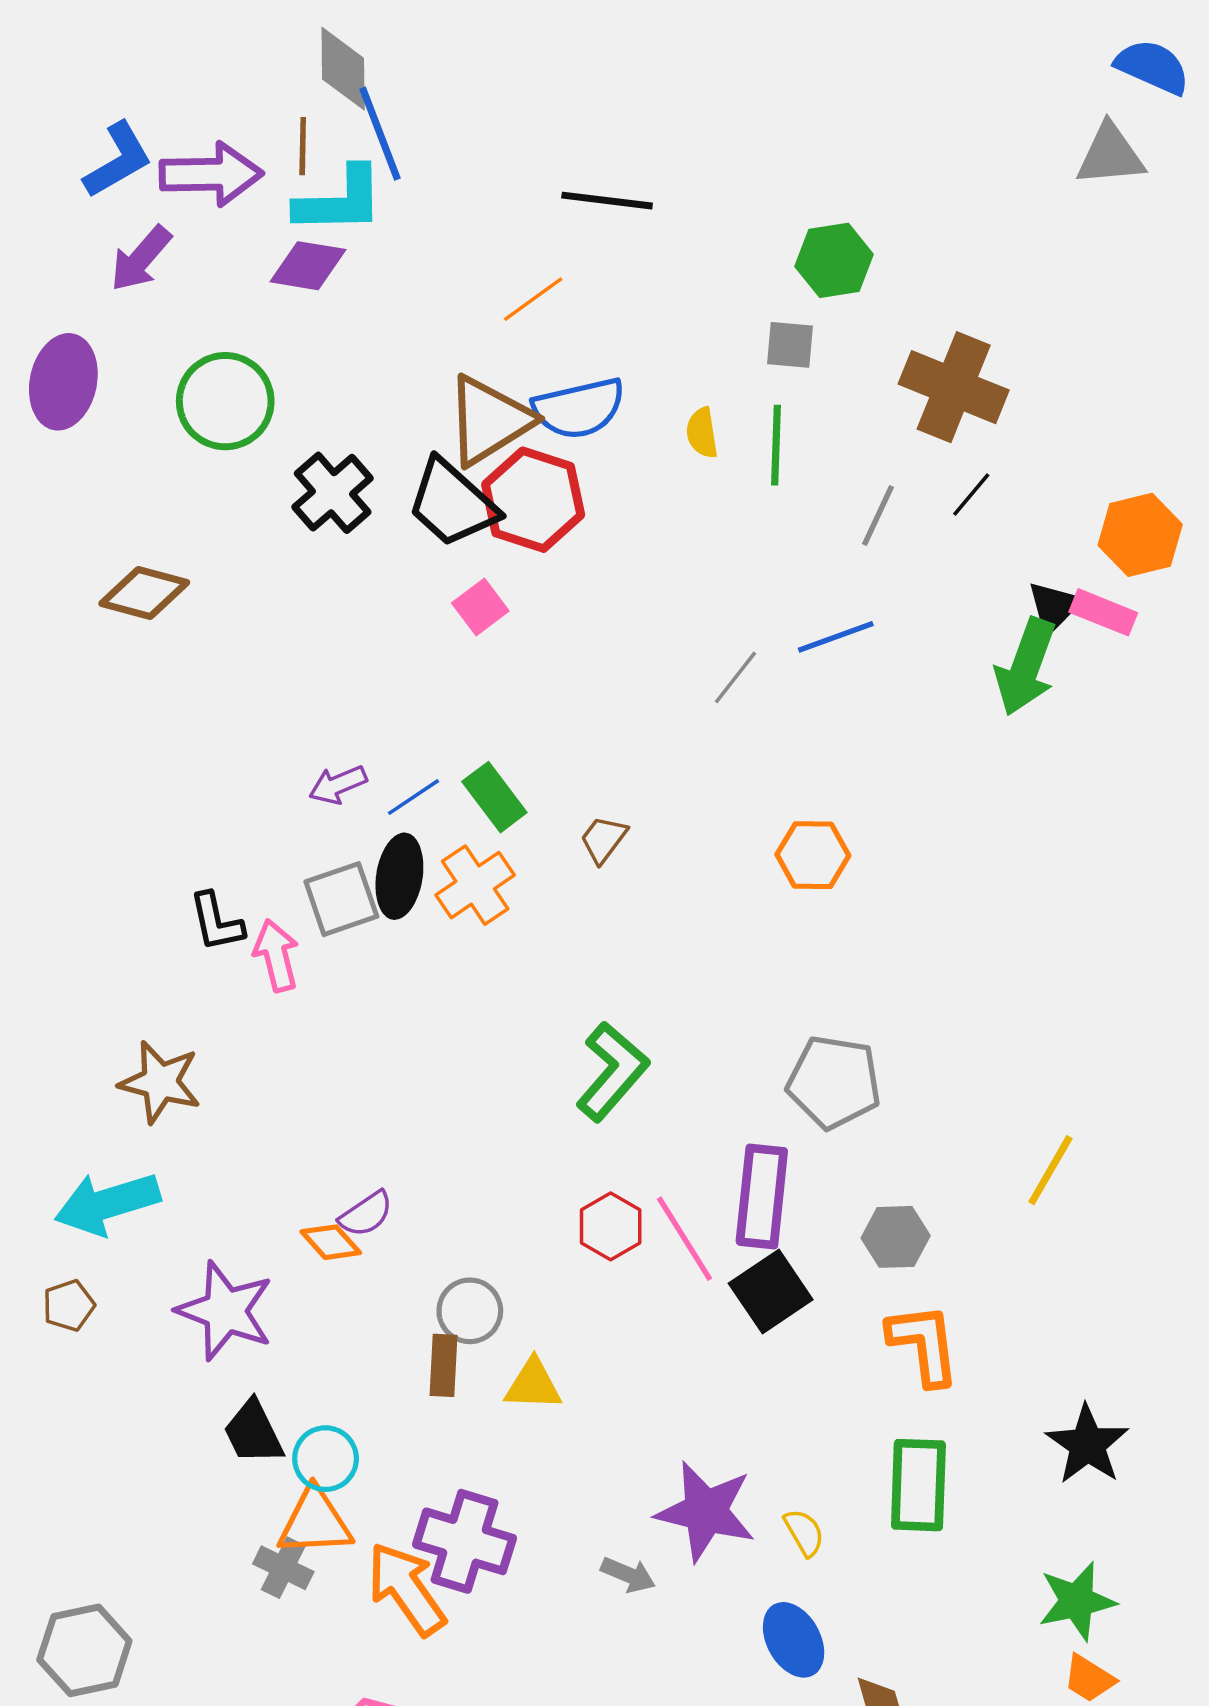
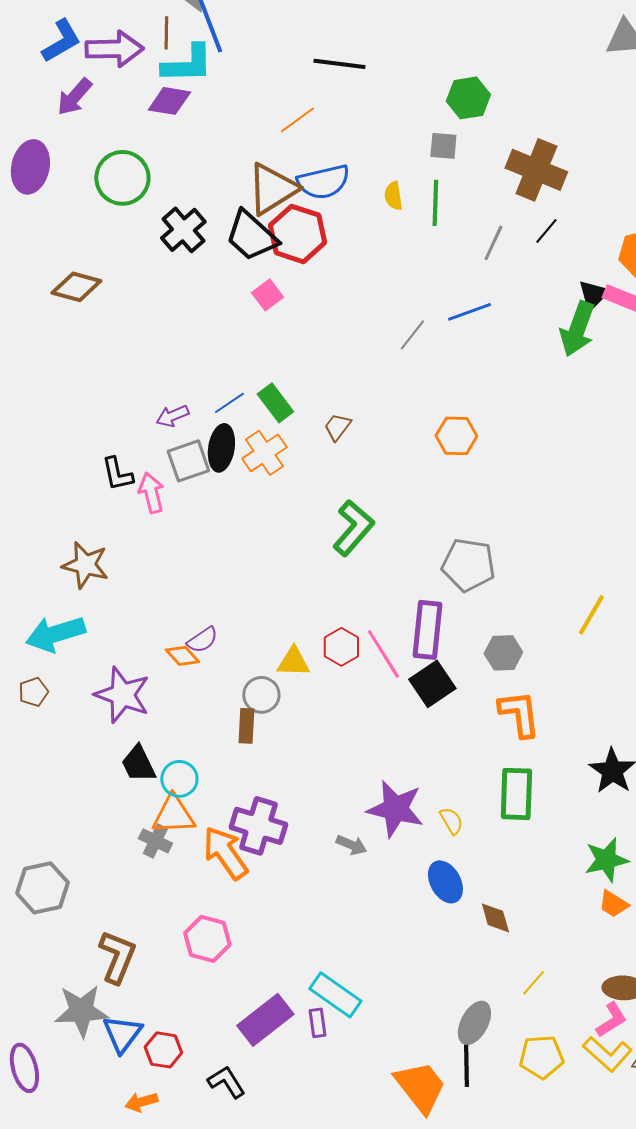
purple arrow: (338, 785) -> (172, 416), moved
green L-shape: (612, 1072) -> (353, 528), moved
yellow triangle: (533, 1385) -> (293, 662), moved

